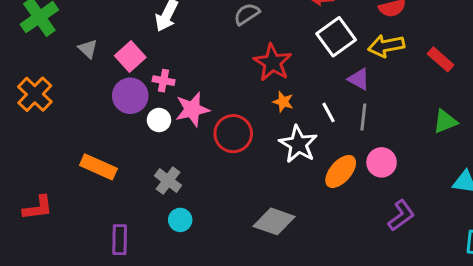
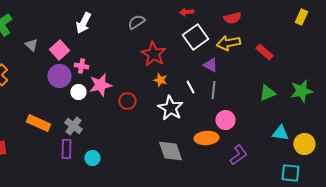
red circle: (233, 134) -> (127, 101), size x0.7
orange ellipse: (341, 171) -> (206, 138), moved, turned 45
gray cross: (168, 181) -> (73, 126), moved
gray diamond: (274, 221) -> (170, 151), moved, turned 52
purple rectangle: (120, 240) -> (66, 149), moved

